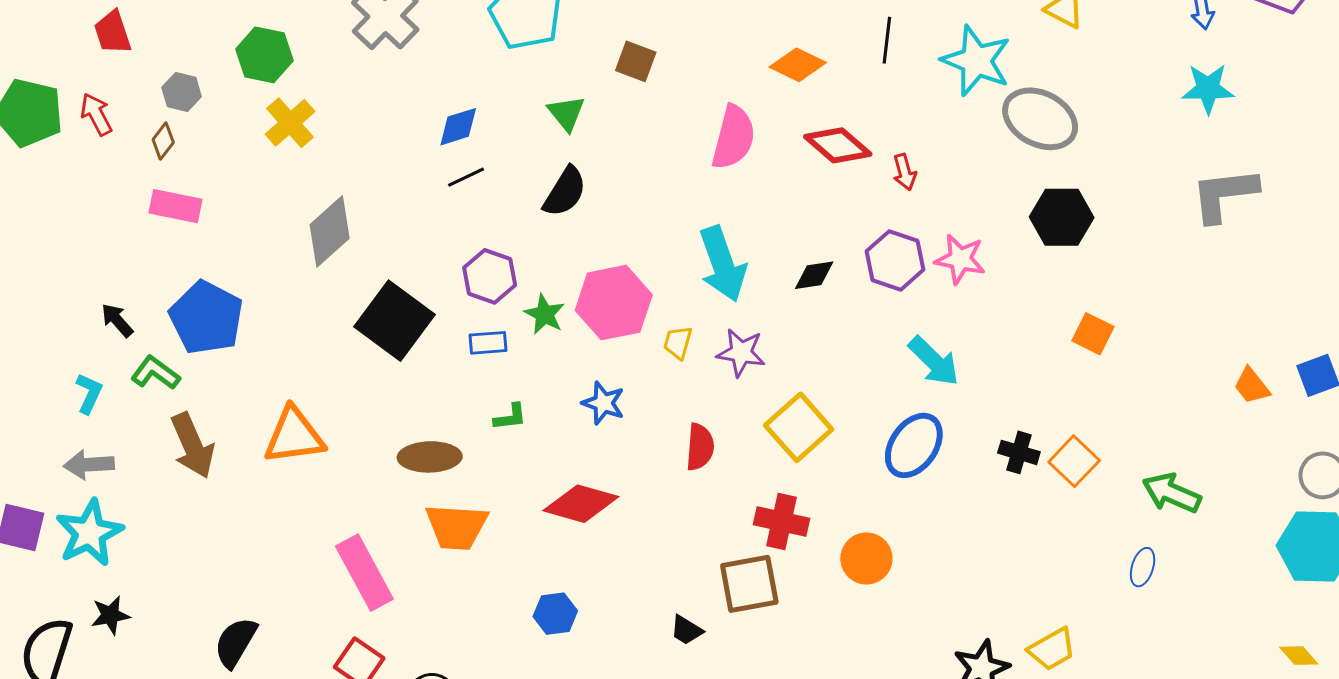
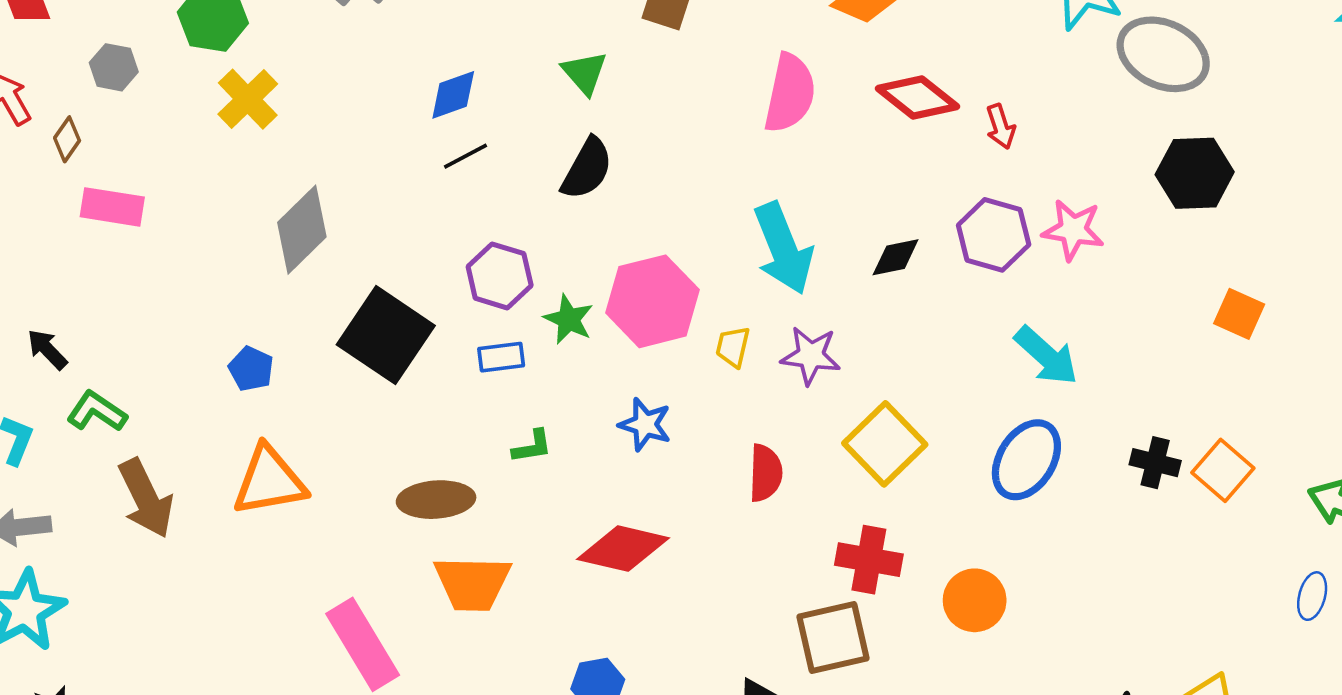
brown diamond: (163, 141) -> (67, 139), moved
blue pentagon: (206, 318) -> (251, 369), moved, size x0.5

